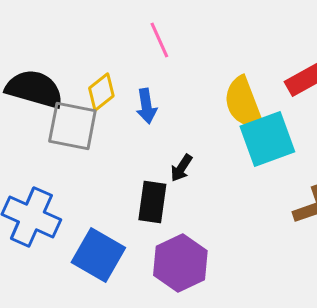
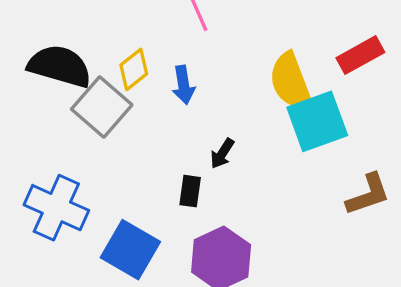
gray square: (72, 126) -> (102, 107), turned 30
black rectangle: (152, 202) -> (190, 191), size x0.7

